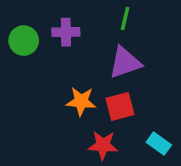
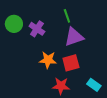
green line: (125, 19) -> (67, 16), moved, turned -32
purple cross: (66, 32) -> (37, 29), moved, turned 35

